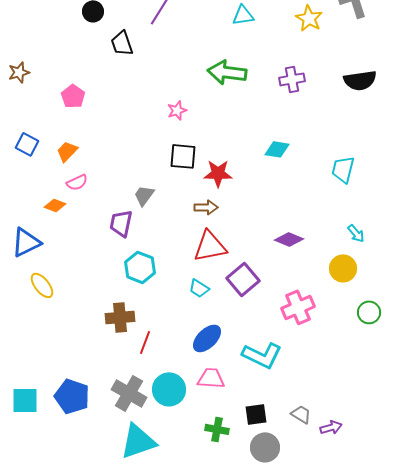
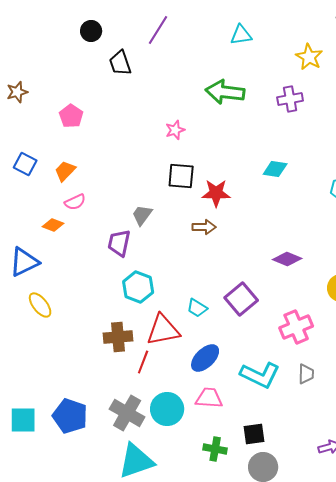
yellow star: (309, 18) -> (309, 57), moved
red triangle: (210, 246) -> (163, 330), moved
gray trapezoid: (301, 414) -> (306, 374), moved, turned 60

